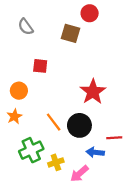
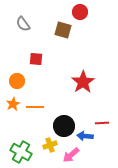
orange line: (54, 122) -> (35, 107), moved, turned -54
black circle: (79, 125) -> (64, 126), moved
green cross: (31, 150) -> (21, 152), moved, turned -35

